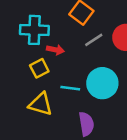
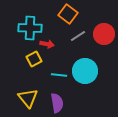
yellow triangle: (41, 104) -> (28, 98), moved, turned 35
purple semicircle: (86, 124) -> (57, 103), moved

